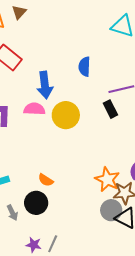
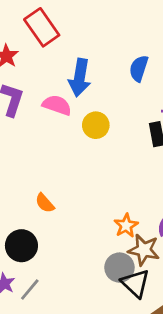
yellow circle: (66, 115) -> (96, 125), size x0.7
orange star: (107, 179) -> (126, 226), size x0.7
black circle: (36, 203) -> (21, 246), moved

